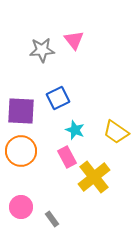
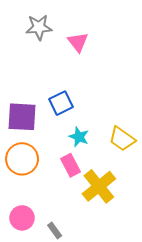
gray star: (42, 50) -> (39, 27), moved

